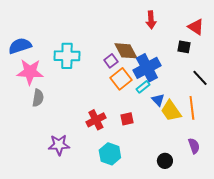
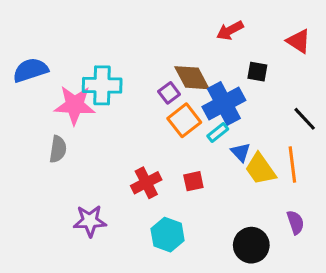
red arrow: (151, 20) -> (230, 30), turned 66
black square: (184, 47) -> (257, 72), moved
pink star: (30, 72) -> (75, 105), moved
black circle: (165, 161) -> (251, 245), size x1.5

